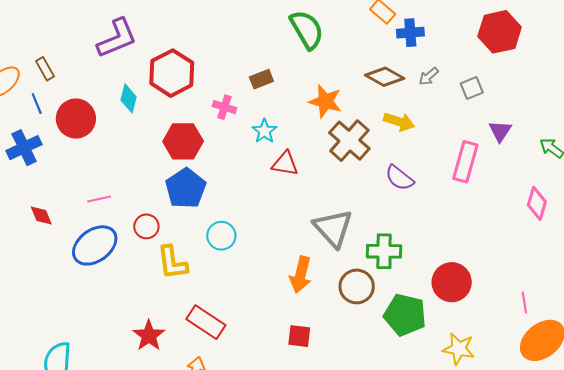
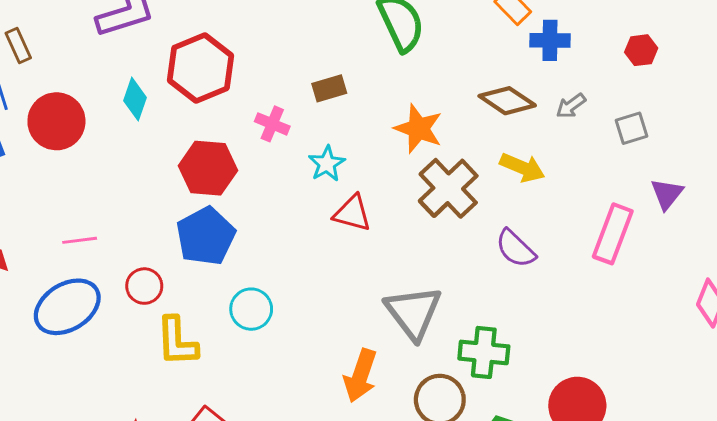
red hexagon: (500, 32) -> (641, 50), moved, size x0.5

